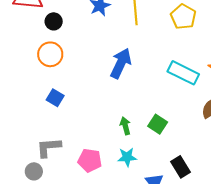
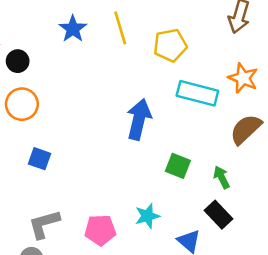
yellow pentagon: (183, 17) -> (170, 45), moved, turned -30
blue arrow: (121, 63) -> (139, 119), moved
green arrow: (125, 126) -> (222, 177), moved

